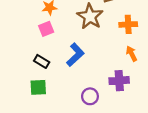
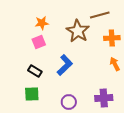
purple cross: (119, 81) -> (104, 98), moved
purple circle: (90, 96) -> (69, 102), moved

